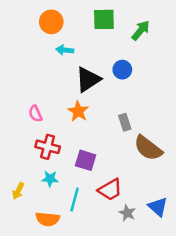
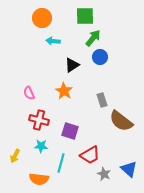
green arrow: (141, 30) -> (93, 38), moved
black triangle: (88, 79) -> (72, 65), size x0.7

